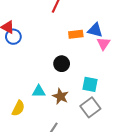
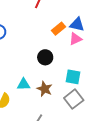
orange rectangle: (76, 34) -> (59, 29), turned -32
pink triangle: (103, 44) -> (76, 39), moved, turned 32

